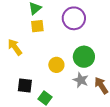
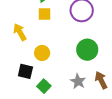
yellow circle: (56, 65) -> (42, 53), moved
gray star: (81, 80) -> (78, 81), moved

